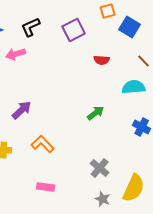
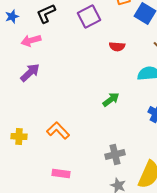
purple arrow: (22, 110) -> (30, 72), moved
gray cross: (100, 168) -> (115, 154), turned 36

